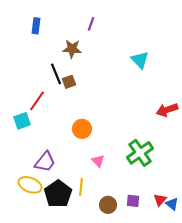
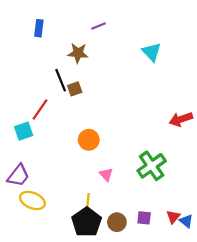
purple line: (91, 24) -> (98, 26), turned 48
cyan triangle: (140, 60) -> (152, 52), moved
purple trapezoid: (45, 162) -> (18, 176), moved
black pentagon: (58, 194) -> (87, 222), moved

